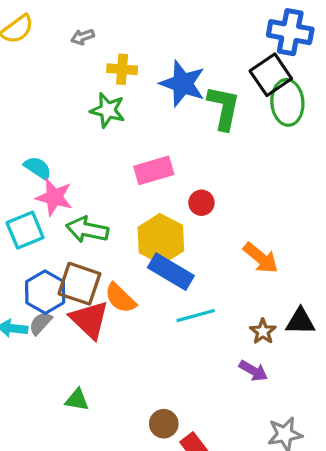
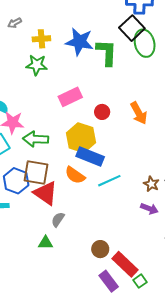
orange arrow: (261, 258) -> (139, 113), moved, turned 30
orange semicircle: (120, 298) -> (75, 175), moved
gray semicircle: (40, 323) -> (58, 220), moved

